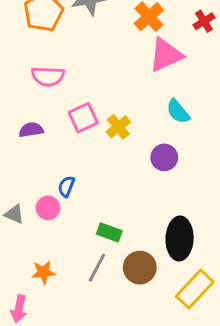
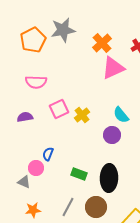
cyan semicircle: (178, 112) -> (121, 115), moved
gray triangle: (14, 214) -> (24, 182), moved
green rectangle: (109, 232) -> (79, 174), moved
black ellipse: (180, 239) -> (109, 178), moved

